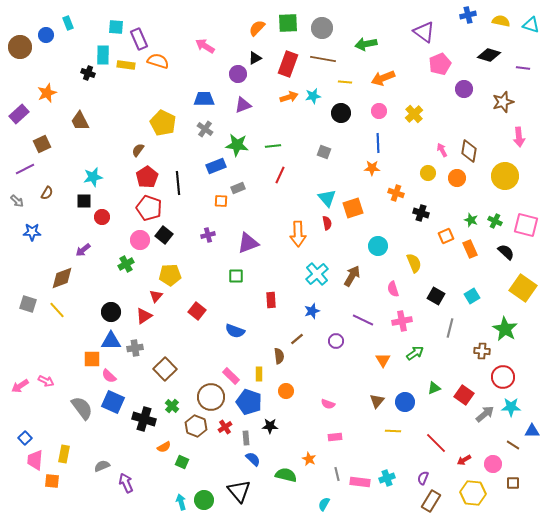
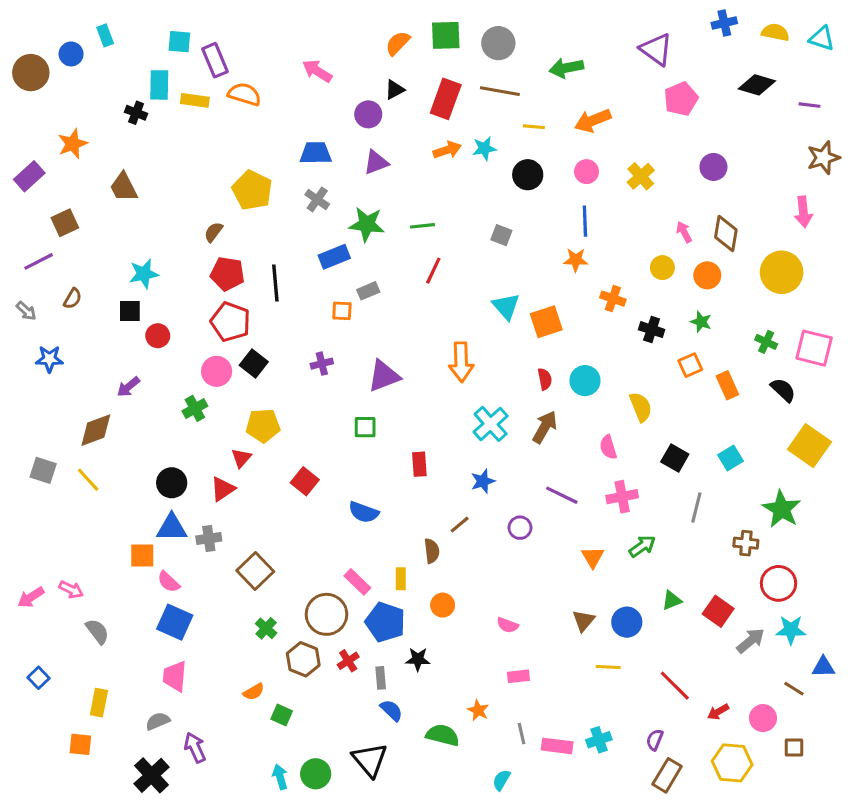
purple circle: (464, 89) -> (713, 167), moved
brown star: (503, 102) -> (823, 158), moved
red pentagon: (147, 177) -> (227, 274), turned -30
green star: (471, 220) -> (701, 322), moved
red semicircle: (327, 223) -> (545, 379), moved
gray semicircle: (82, 408) -> (97, 631), moved, size x0.7
black cross: (144, 419) -> (152, 775), moved, turned 30
pink trapezoid: (35, 460) -> (175, 676), moved

